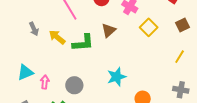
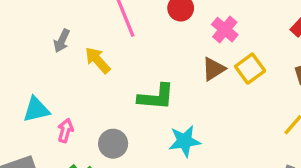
gray arrow: (34, 29) -> (62, 41), turned 40
brown triangle: (109, 30) -> (214, 69), moved
green L-shape: (83, 43) -> (156, 97), moved

